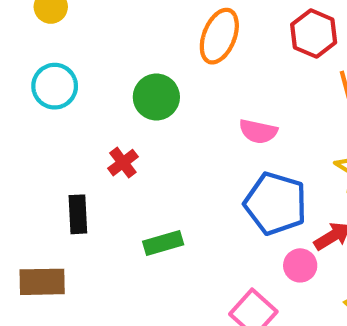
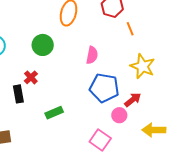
pink semicircle: (258, 131) -> (92, 55), turned -84
black rectangle: (78, 214) -> (18, 94), moved

